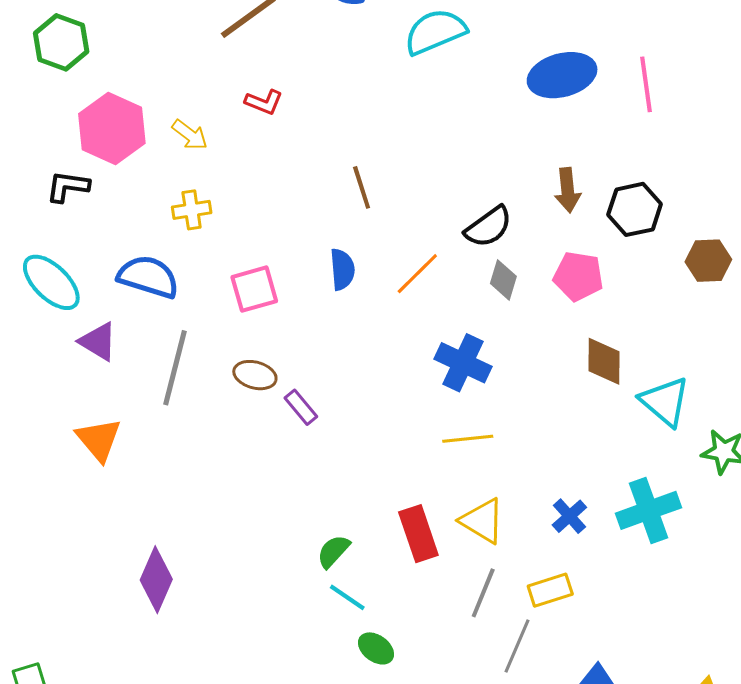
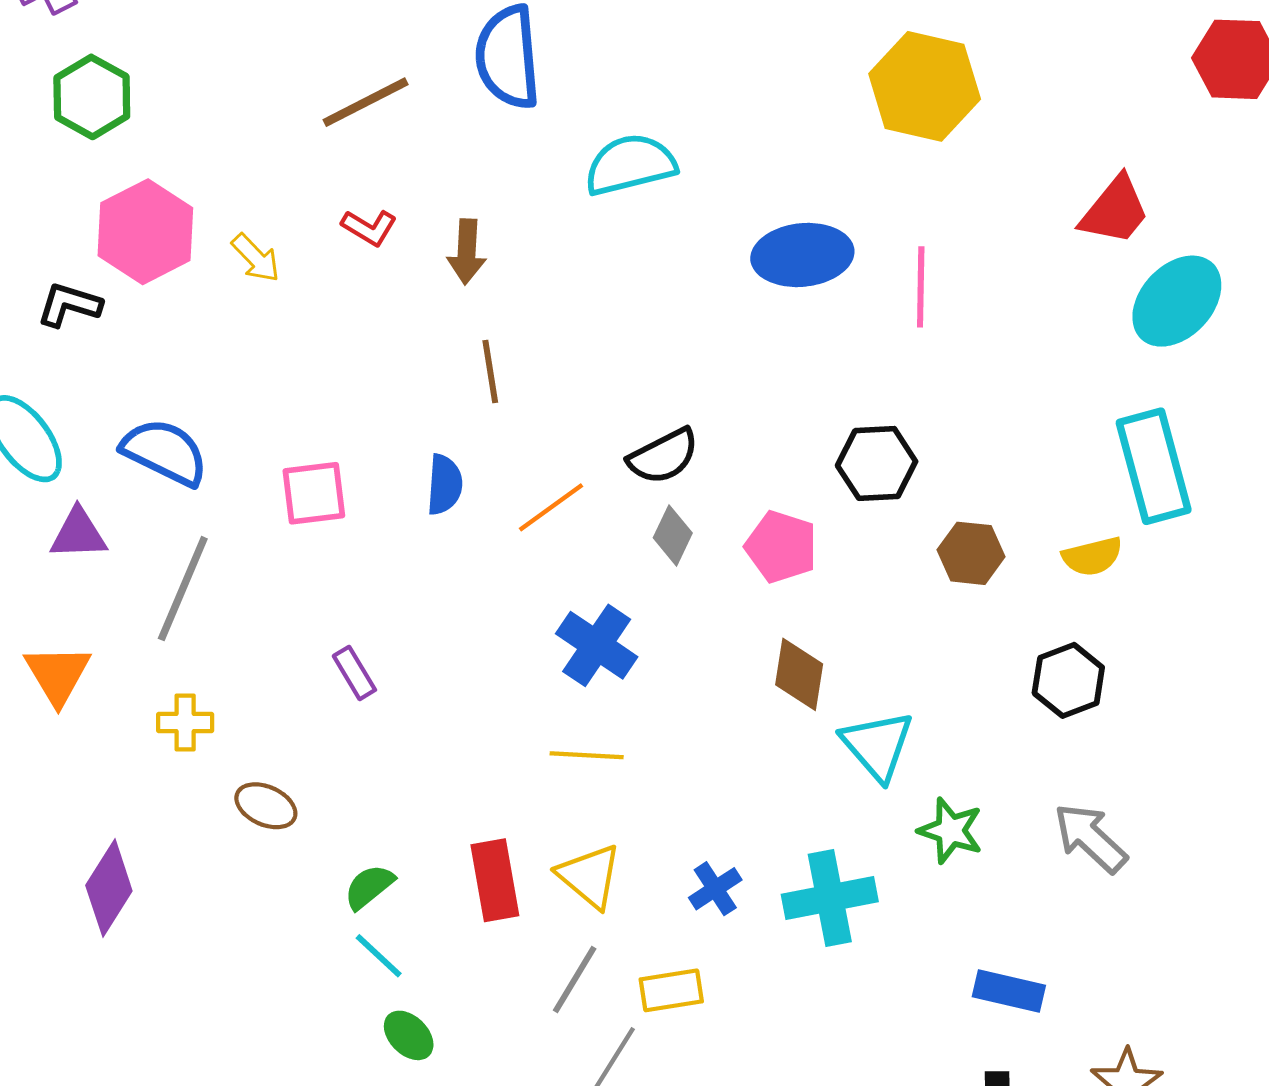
brown arrow: (568, 190) -> (467, 252), moved
yellow cross: (192, 210) -> (185, 723), moved
purple triangle: (98, 342) -> (78, 534), turned -42
brown ellipse: (255, 375) -> (266, 806), moved

